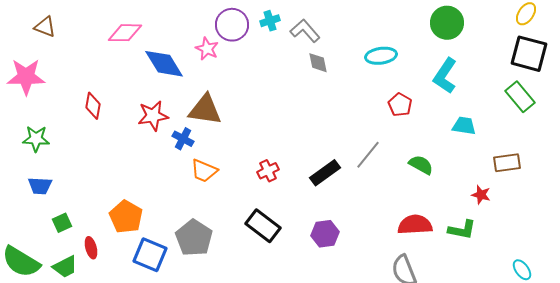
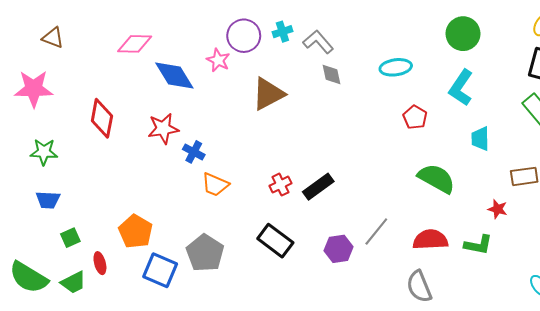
red diamond: (93, 106) -> (102, 118), size x1.4
brown triangle: (205, 110) -> (268, 94), moved, turned -36
cyan trapezoid: (464, 126) -> (480, 139), turned -100
gray line: (368, 155) -> (376, 231), moved
green semicircle: (421, 165) -> (436, 178), size x1.5
black rectangle: (325, 173) -> (318, 187), moved

